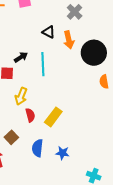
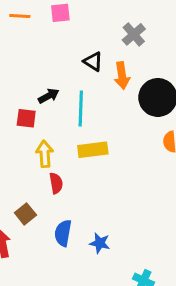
yellow arrow: (21, 96) -> (45, 154), turned 150
yellow rectangle: (53, 117) -> (93, 150), moved, turned 42

